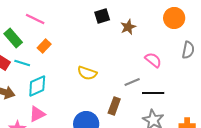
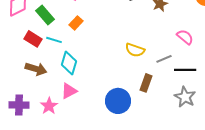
yellow semicircle: (87, 73) -> (135, 50), moved
cyan diamond: (37, 86) -> (69, 63), turned -50

